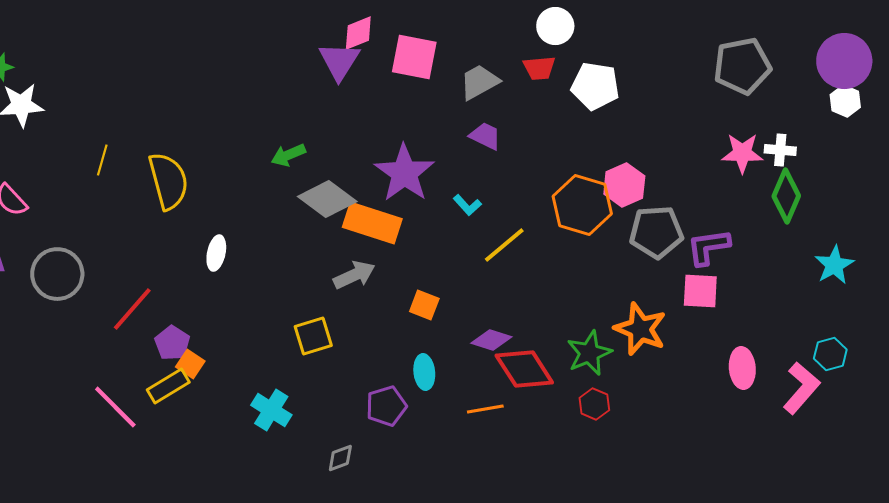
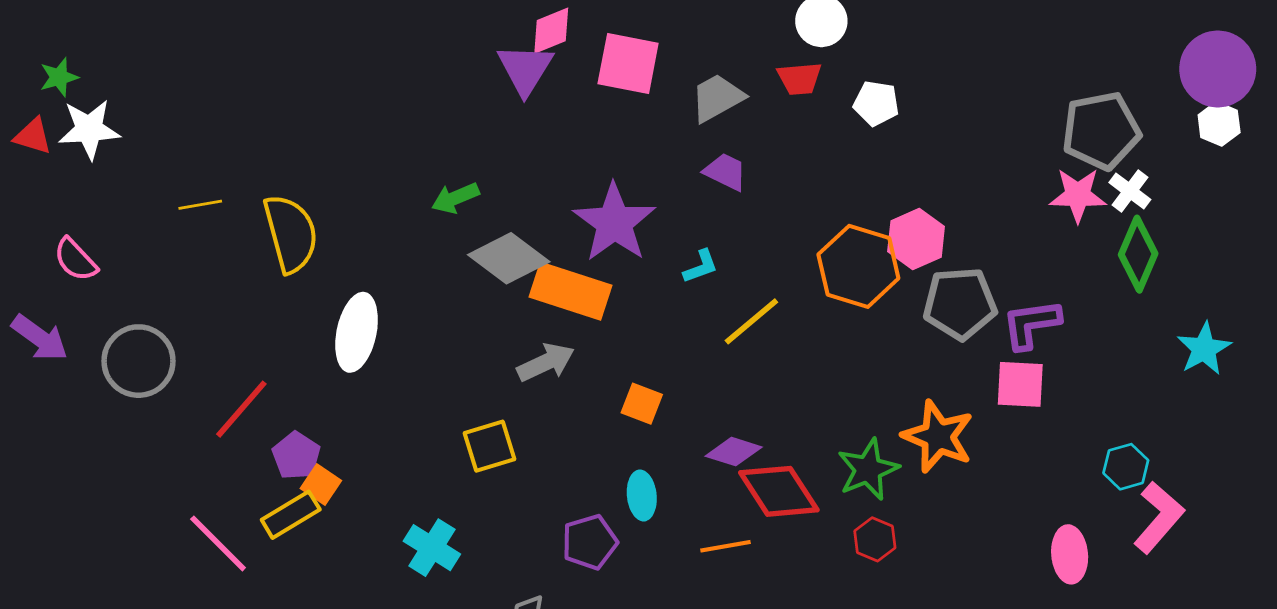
gray pentagon: (742, 66) -> (1101, 131), moved
white pentagon: (595, 86) -> (876, 103), size x0.7
white cross: (780, 150) -> (1130, 191), turned 32
yellow line: (102, 160) -> (200, 205), turned 64
cyan L-shape: (467, 205) -> (701, 266), turned -68
white ellipse: (216, 253) -> (357, 332), size x1.6
cyan hexagon: (830, 354) -> (1126, 467), moved
pink ellipse: (742, 368) -> (1070, 554), moved

